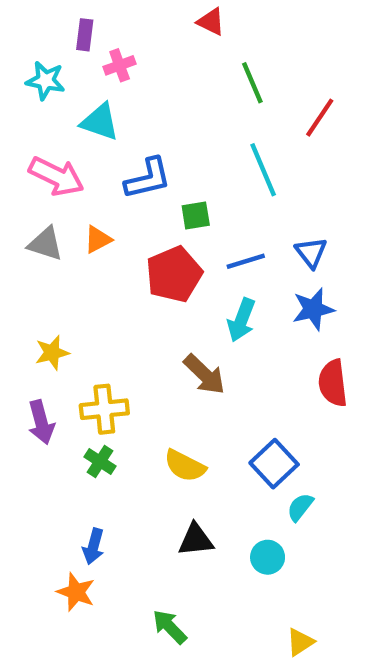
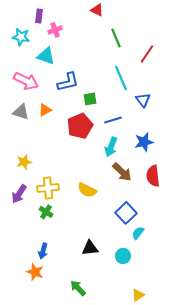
blue triangle: (311, 252) -> (143, 100), moved
brown arrow: (204, 374) -> (122, 172), moved
purple arrow: (41, 422) -> (19, 194), turned 48
yellow semicircle: (185, 466) -> (87, 190), moved

